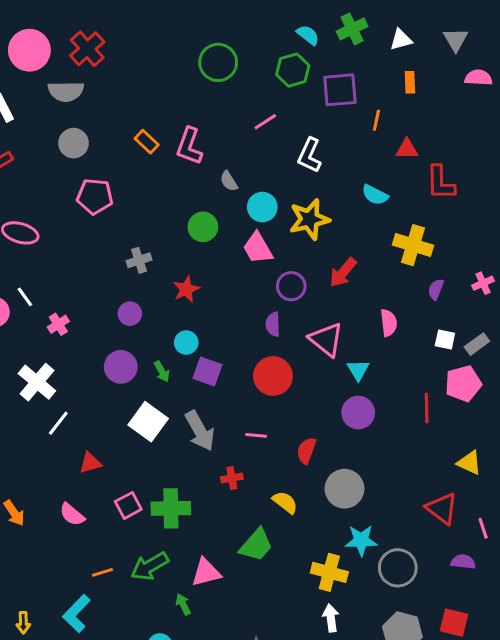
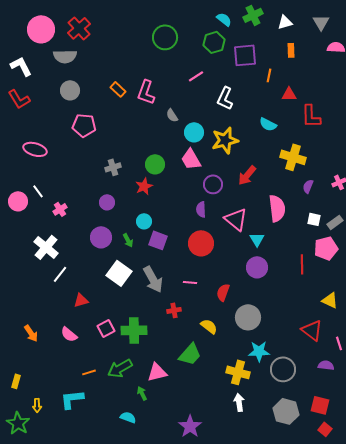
green circle: (203, 227) -> (155, 164), moved
pink semicircle: (389, 323) -> (277, 208), size x1.5
cyan L-shape: (77, 613) -> (72, 399), turned 40

